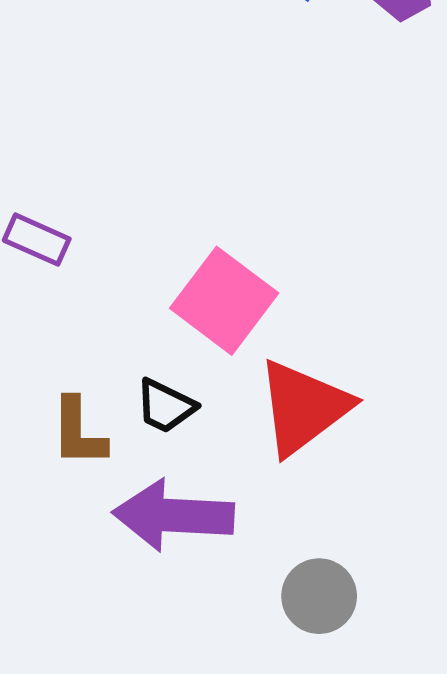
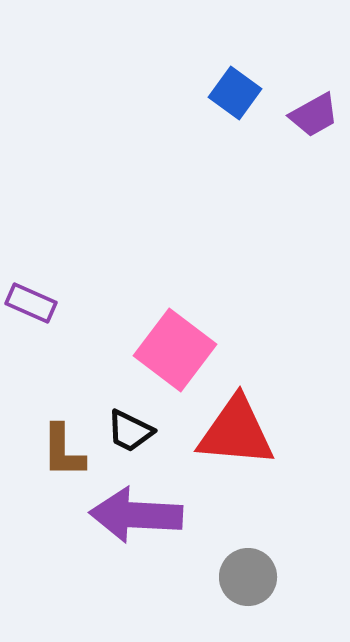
red triangle: (303, 407) -> (236, 432), turned 42

